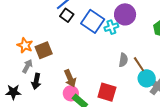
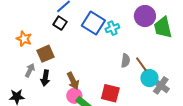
purple circle: (125, 14) -> (145, 16), moved
black square: (67, 15) -> (60, 23), moved
orange star: (25, 45) -> (24, 39), moved
black arrow: (36, 81) -> (45, 78), moved

